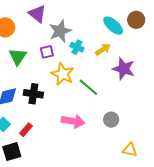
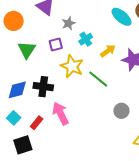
gray star: (60, 31) -> (69, 23), size x0.6
cyan cross: (77, 47) -> (86, 39), turned 32
yellow arrow: (103, 49) -> (108, 51), moved
pink arrow: (73, 121) -> (61, 113), moved, turned -125

